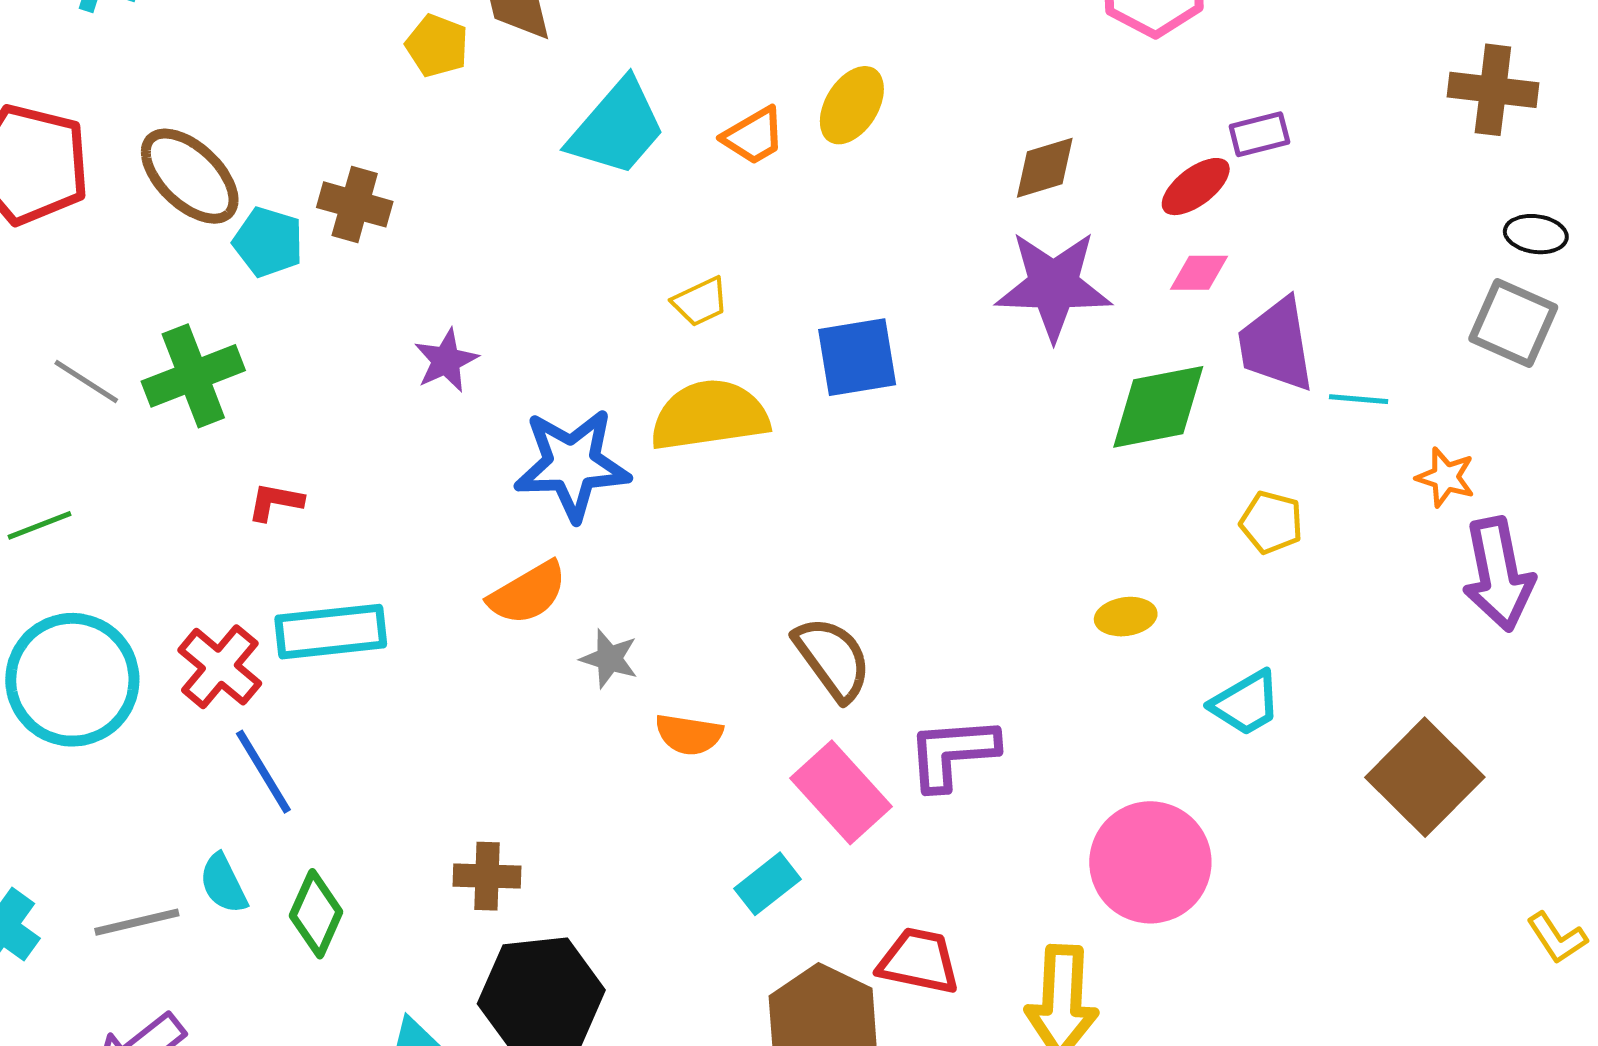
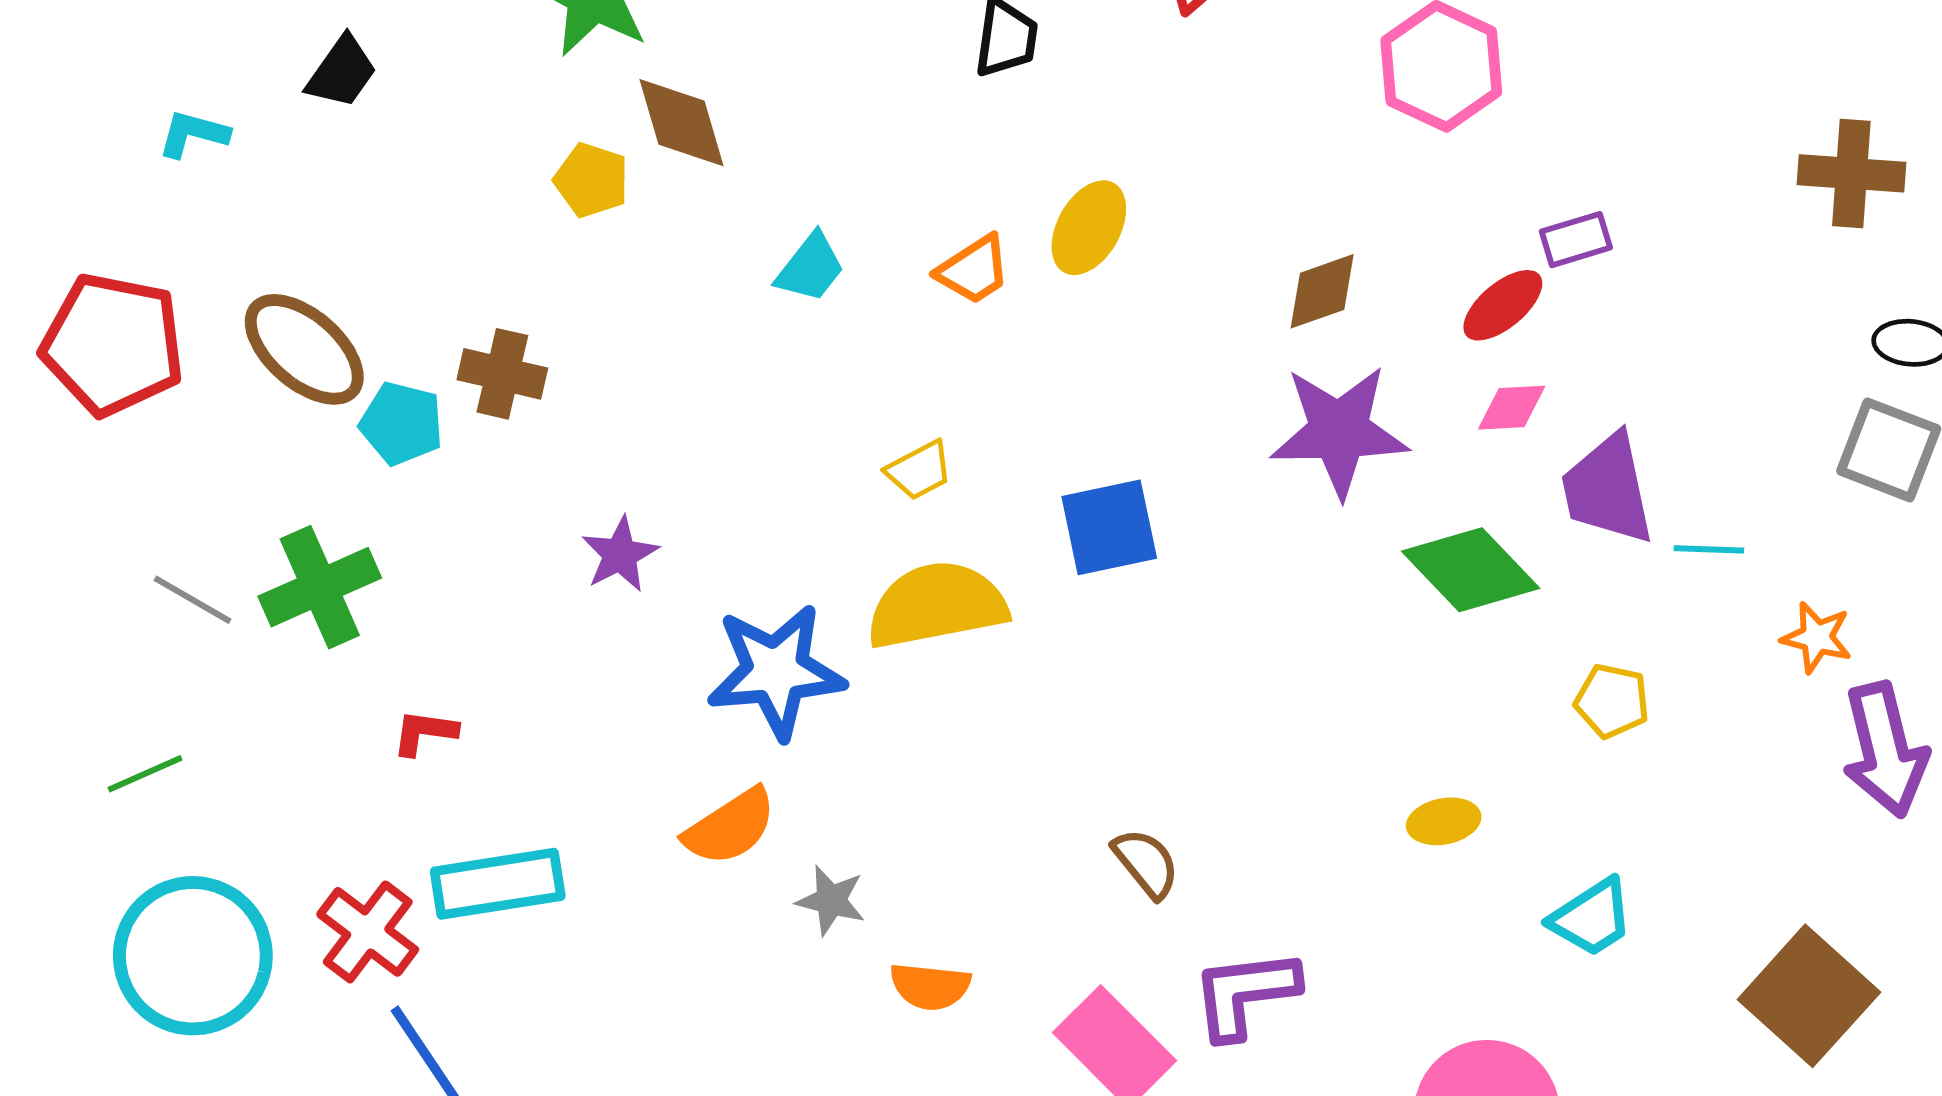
cyan trapezoid: (617, 128) -> (810, 268), size x0.6
green diamond: (1158, 407) -> (1471, 570), turned 60
brown semicircle: (833, 659) -> (1146, 863), moved, size x0.7

